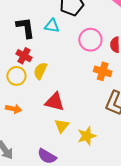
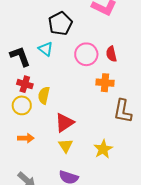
cyan triangle: (52, 26) -> (46, 49), turned 42
red triangle: (55, 102) -> (65, 123), turned -35
yellow triangle: (62, 126) -> (66, 146), moved

